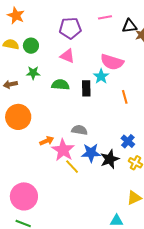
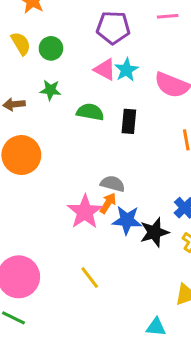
yellow semicircle: (11, 44) -> (21, 43), turned 42
cyan star: (101, 76) -> (126, 70), moved
orange arrow: (47, 141) -> (108, 203), moved, turned -40
yellow line: (72, 167) -> (90, 278), moved

